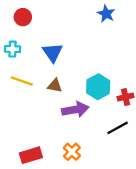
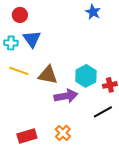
blue triangle: (52, 52) -> (32, 39), moved
brown triangle: (55, 86) -> (48, 75), size x1.5

